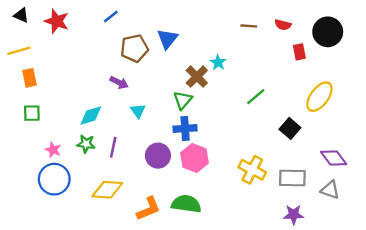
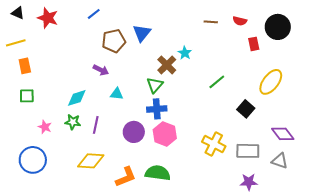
cyan triangle: (138, 111) -> (117, 94), turned -48
blue circle: (54, 179) -> (33, 160), moved

